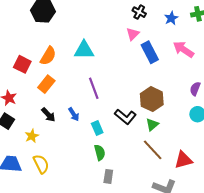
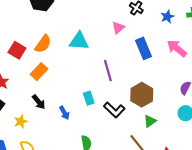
pink triangle: (133, 34) -> (118, 28), moved
purple line: (94, 88) -> (108, 71), moved
blue arrow: (74, 114) -> (64, 113), moved
green triangle: (152, 124) -> (150, 121), moved
cyan rectangle: (97, 128) -> (89, 98), moved

